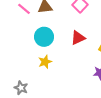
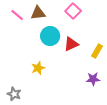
cyan circle: (44, 37) -> (50, 36), moved

